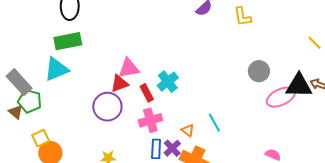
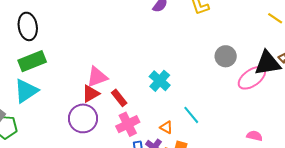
cyan cross: (168, 82) -> (160, 81), moved

